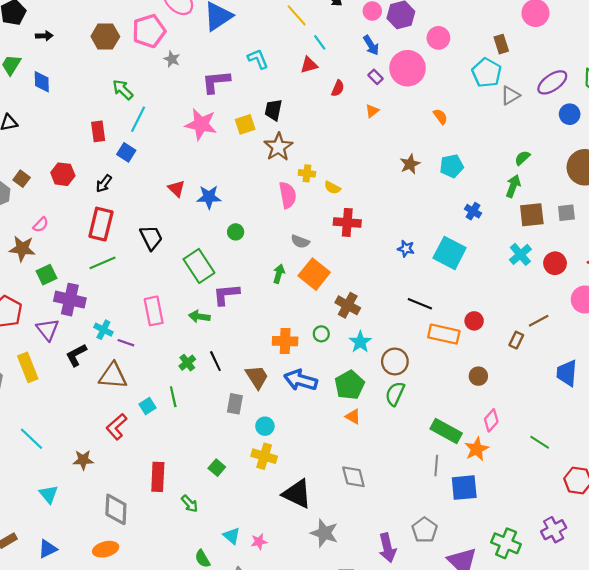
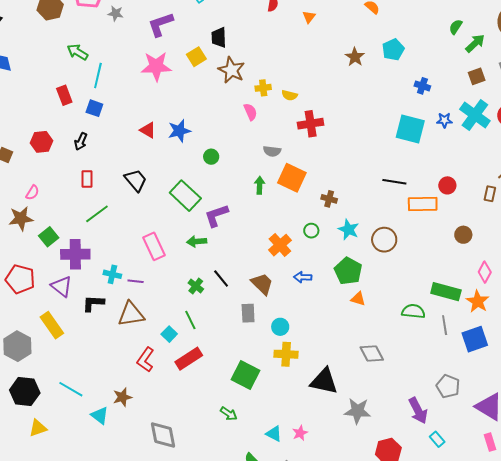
green arrow: (513, 186) -> (475, 43), moved, turned 40
pink semicircle: (288, 195) -> (250, 112), size x0.7
brown square: (532, 215) -> (477, 76), size x0.7
red rectangle: (101, 224) -> (87, 179), size x0.6
blue star: (406, 249) -> (444, 120), moved
cyan cross: (520, 254) -> (475, 115), size x1.4
brown cross: (348, 305) -> (329, 199), size x0.7
orange cross: (285, 341) -> (280, 245), turned -30
black L-shape: (76, 355) -> (93, 303), turned 45
blue arrow: (301, 380) -> (303, 277), size x0.6
green semicircle: (395, 394) -> (413, 311), moved, turned 85
green square: (217, 468) -> (246, 375), size x1.8
red rectangle: (158, 477) -> (189, 359), moved, turned 68
cyan triangle: (49, 494) -> (100, 415), moved

